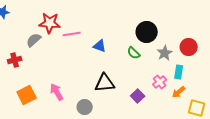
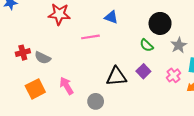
pink line: (72, 34) -> (90, 37), moved
gray semicircle: (34, 40) -> (43, 58), moved, turned -112
blue triangle: (100, 46) -> (111, 17), moved
purple square: (138, 96) -> (143, 71), moved

